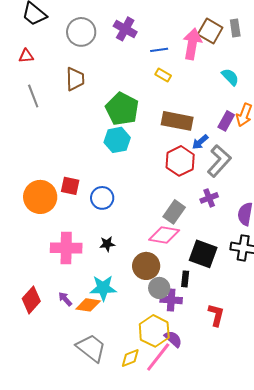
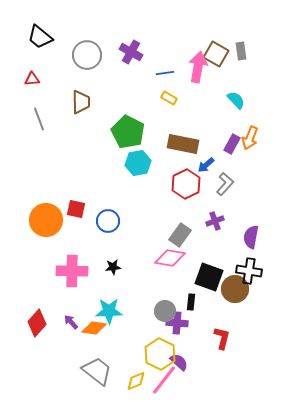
cyan hexagon: (117, 140) -> (138, 163), moved
gray L-shape: (219, 161) -> (225, 184), size x0.7
brown circle: (146, 266) -> (235, 289), moved

